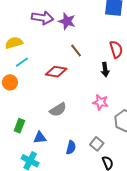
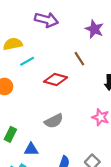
purple star: (67, 21) -> (94, 29), moved
cyan line: (22, 62) -> (27, 61), moved

